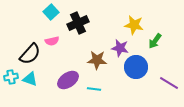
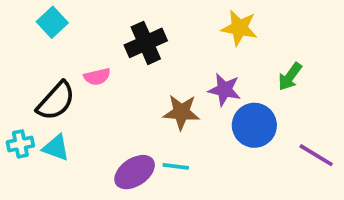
cyan square: (51, 12) -> (52, 22), moved
yellow star: (134, 25) -> (239, 28), moved
purple ellipse: (68, 80) -> (135, 172), moved

